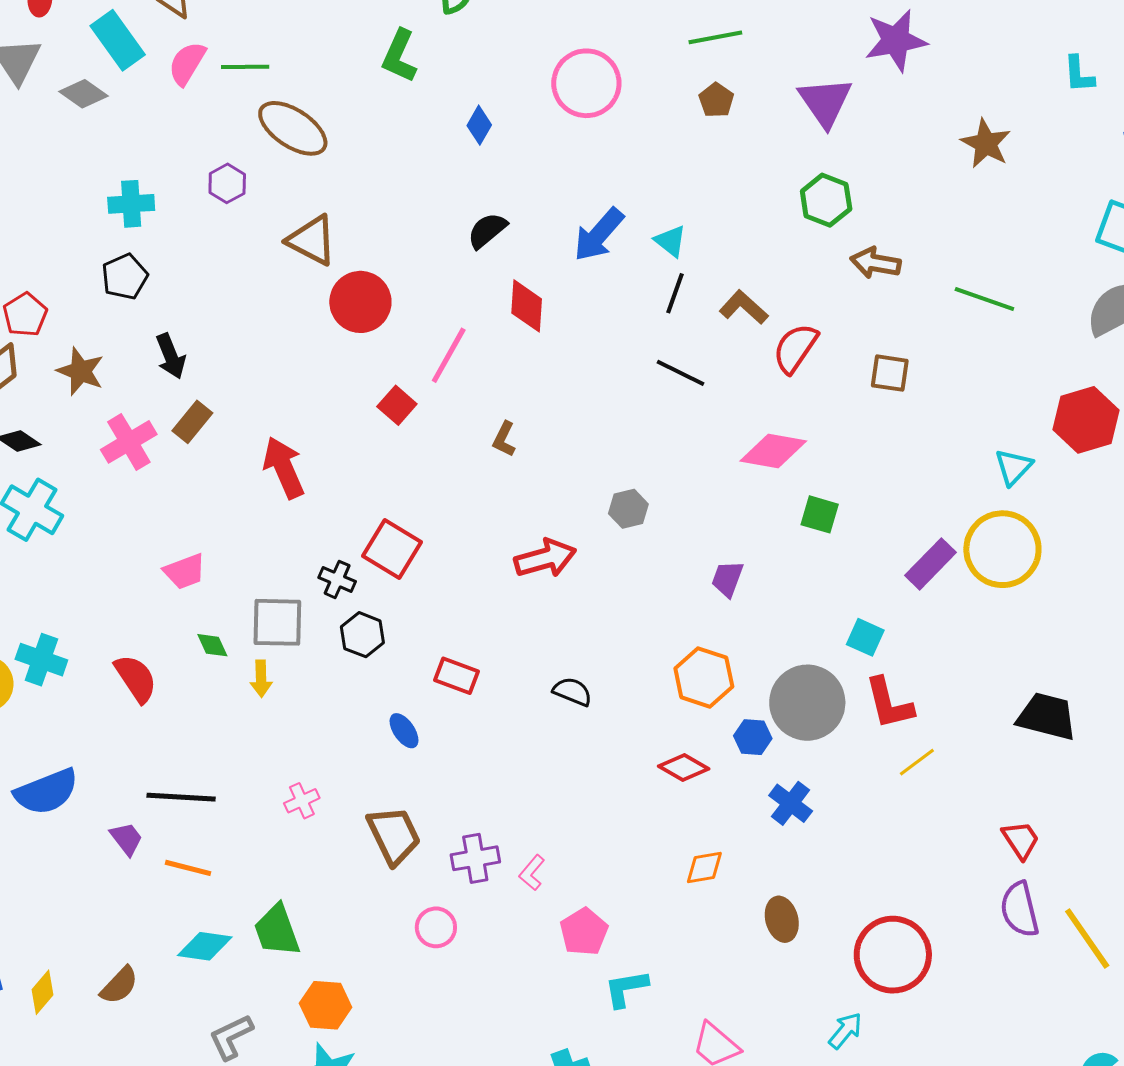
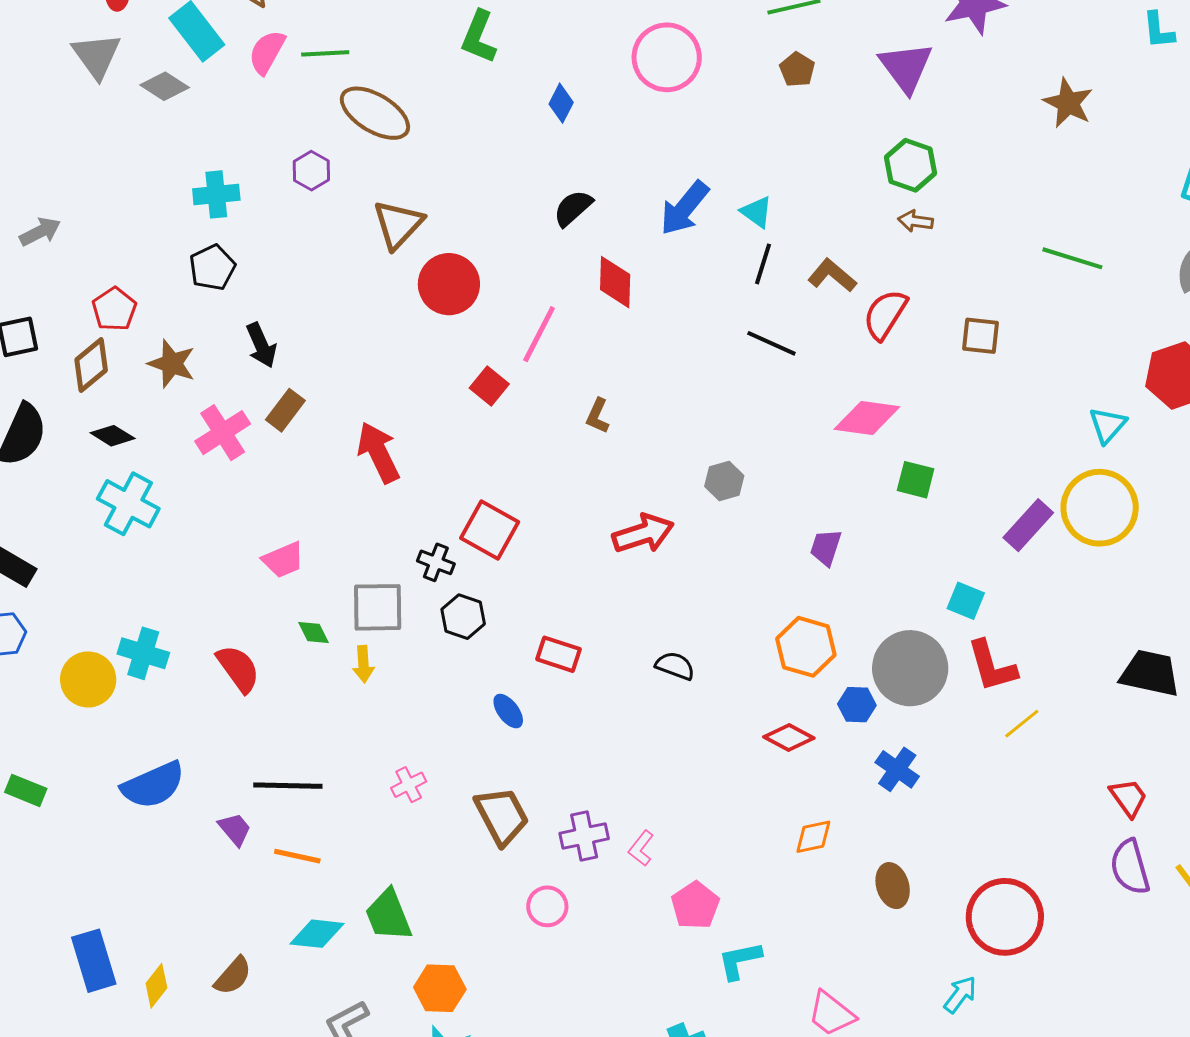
brown triangle: (312, 240) -> (398, 224), turned 48
brown arrow: (875, 263) -> (915, 221), moved, size x0.7

